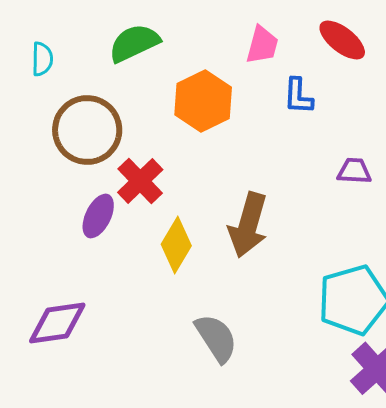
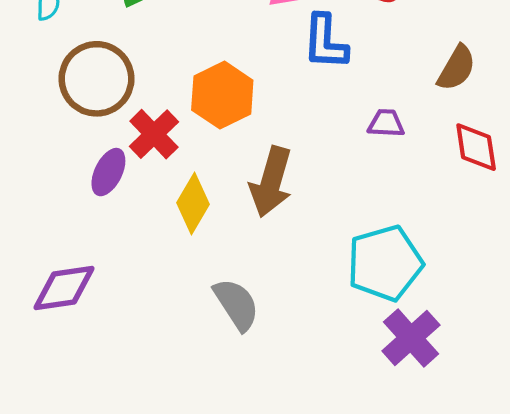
blue L-shape: (298, 96) -> (325, 42), size x1.4
orange hexagon: (203, 101) -> (222, 95), moved

